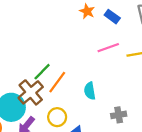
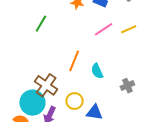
green line: (42, 72) -> (41, 24), moved
orange line: (57, 82) -> (74, 61), moved

